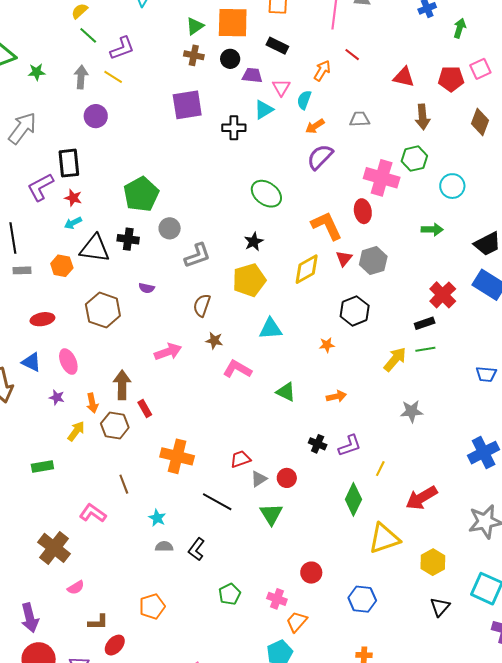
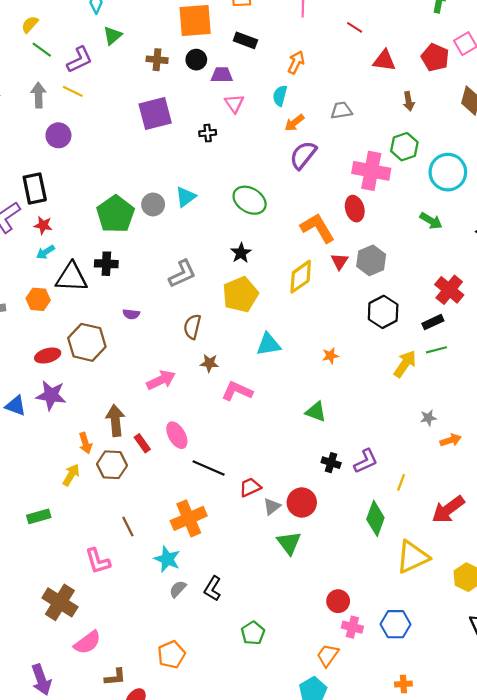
green triangle: (195, 26) -> (113, 36), moved
red line: (352, 55) -> (355, 27), moved
red pentagon: (451, 79) -> (435, 57), turned 30
pink triangle: (281, 87) -> (234, 103), moved
cyan triangle: (264, 110) -> (186, 197), moved
brown arrow: (423, 117) -> (409, 101), size x0.7
black cross: (234, 128) -> (208, 133), size x0.7
cyan circle: (452, 186) -> (448, 172), size x1.4
gray circle: (170, 228) -> (153, 204), moved
green arrow: (432, 229) -> (431, 221), turned 35
black hexagon: (355, 311) -> (383, 312), moved
red ellipse: (42, 319) -> (48, 356), moved
pink ellipse: (68, 362) -> (177, 435), moved
green triangle: (286, 392) -> (316, 412), moved
orange arrow: (336, 396) -> (451, 440), moved
purple star: (57, 397) -> (51, 395), moved, size x1.8
gray star: (412, 411) -> (428, 418), size x0.7
orange cross: (177, 456) -> (189, 518), moved, turned -32
red circle: (287, 478) -> (302, 502), size x1.4
black line: (217, 502) -> (209, 468), moved
pink L-shape: (93, 513) -> (98, 561), turned -136
cyan star: (157, 518) -> (167, 559), size x1.4
gray semicircle: (164, 546) -> (178, 589), turned -42
pink semicircle: (76, 588) -> (87, 642), size x1.5
pink cross: (277, 599) -> (352, 627), moved

